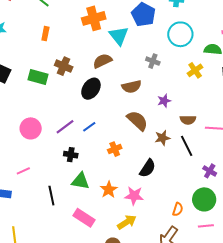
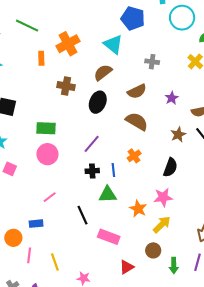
orange cross: (94, 18) -> (68, 44), moved
cyan circle: (180, 34) -> (182, 18), moved
green rectangle: (38, 77) -> (46, 128), moved
brown semicircle: (137, 121) -> (137, 121), moved
purple line: (65, 127) -> (92, 144), moved
blue line: (89, 127) -> (113, 170), moved, turned -48
orange star: (109, 190) -> (138, 209), moved
pink rectangle: (84, 218) -> (109, 237), moved

